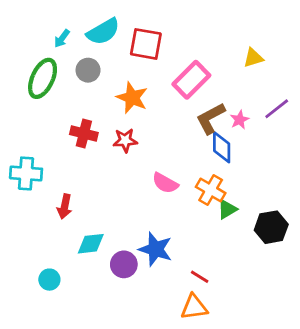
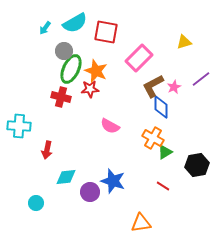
green ellipse: (43, 78) -> (71, 69), moved
red star: (125, 140) -> (90, 89), moved
pink semicircle: (165, 183) -> (110, 126), moved
red line: (200, 277) -> (163, 186), moved

